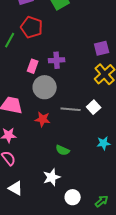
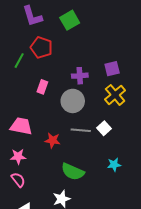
purple cross: (57, 60) -> (80, 76), moved
gray circle: (45, 87) -> (73, 101), moved
green semicircle: (63, 150) -> (73, 172), size x1.6

